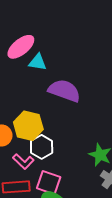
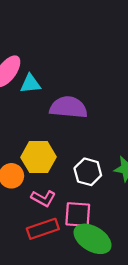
white hexagon: (42, 147) -> (88, 172), moved

